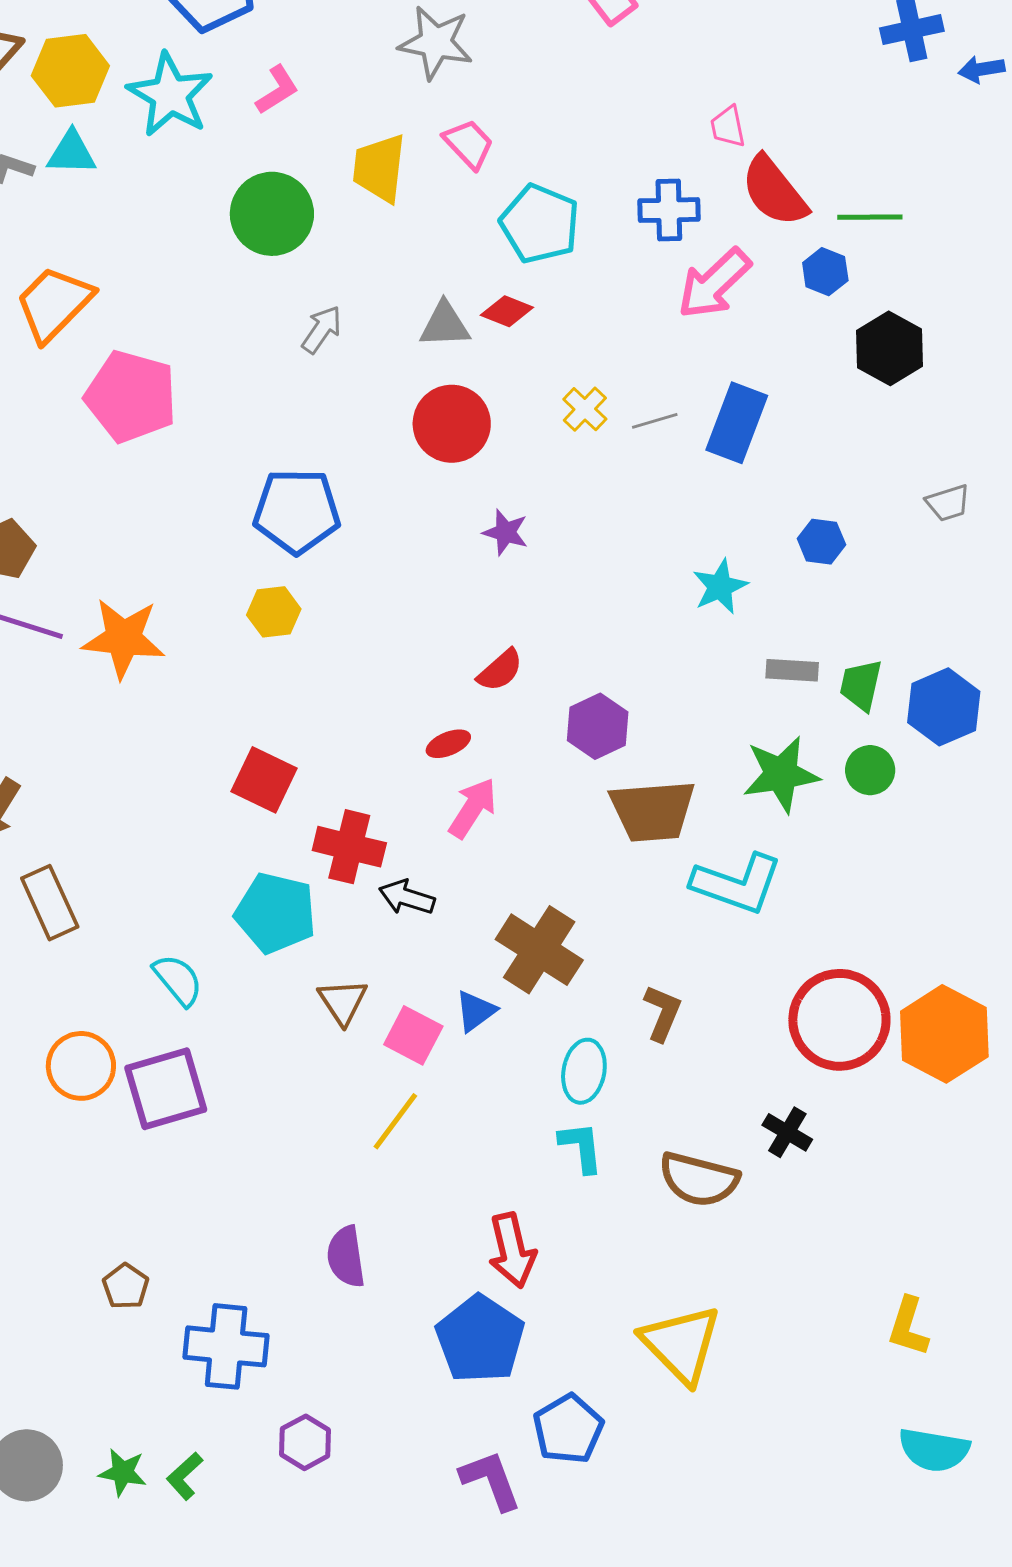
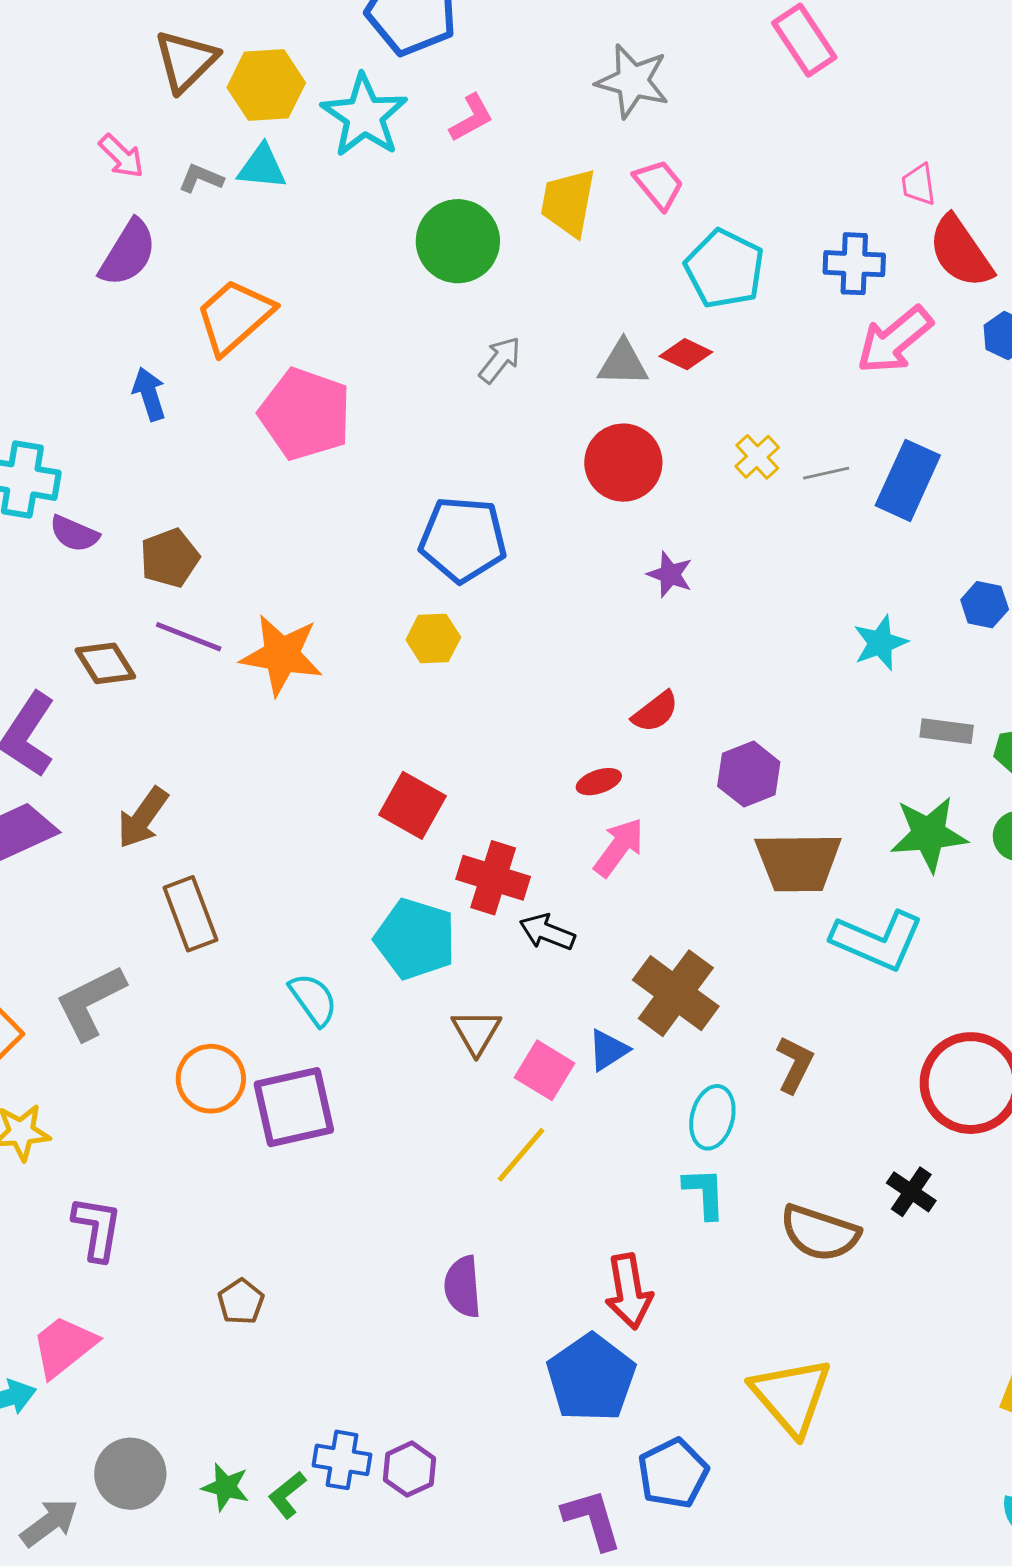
blue cross: (226, 1346) -> (342, 1460), moved, size x0.7

